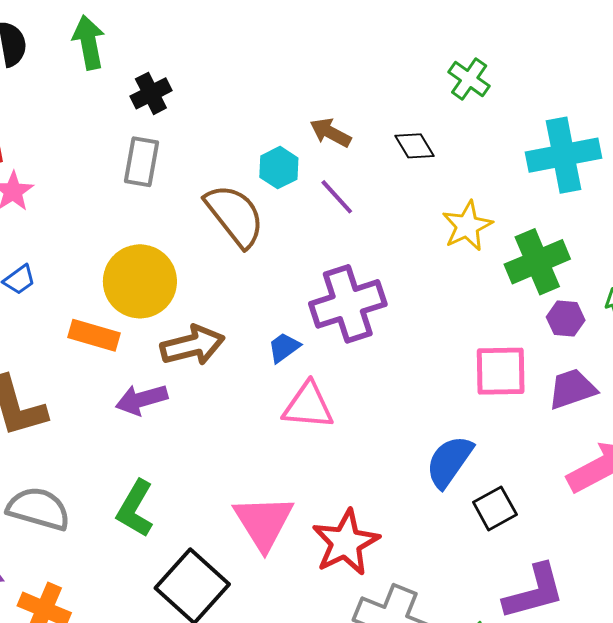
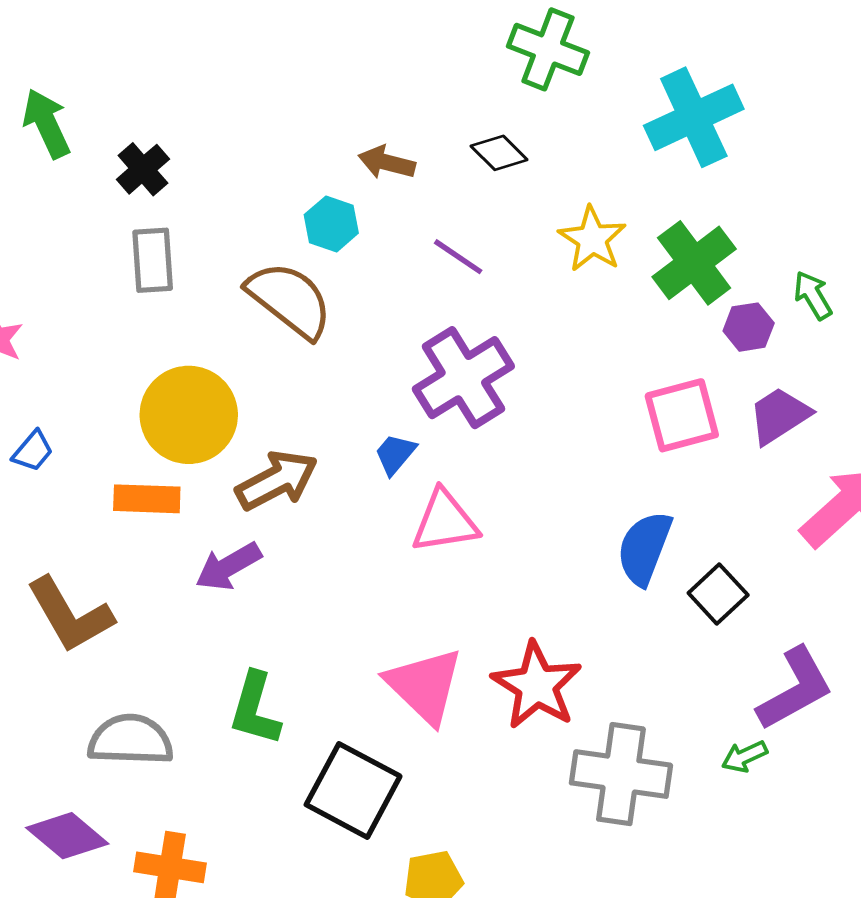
green cross: (469, 79) -> (548, 49), size x1.4
purple line: (337, 197) -> (458, 257), moved

